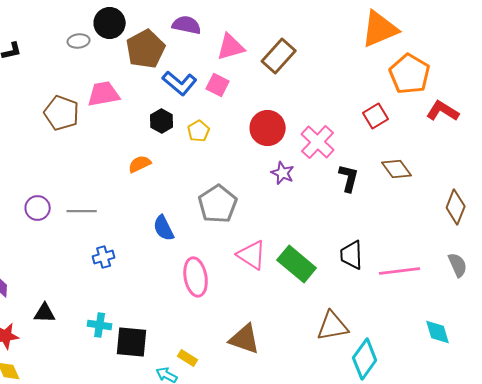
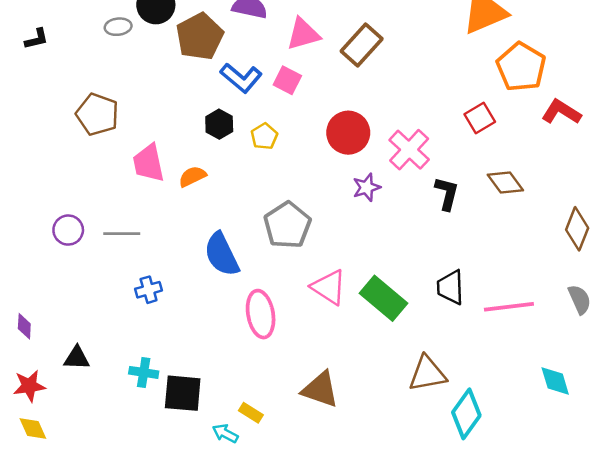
pink trapezoid: (104, 94) -> (149, 163), moved, turned -92
purple star: (283, 173) -> (366, 187), turned 30
blue semicircle: (164, 228) -> (222, 254), size x1.4

